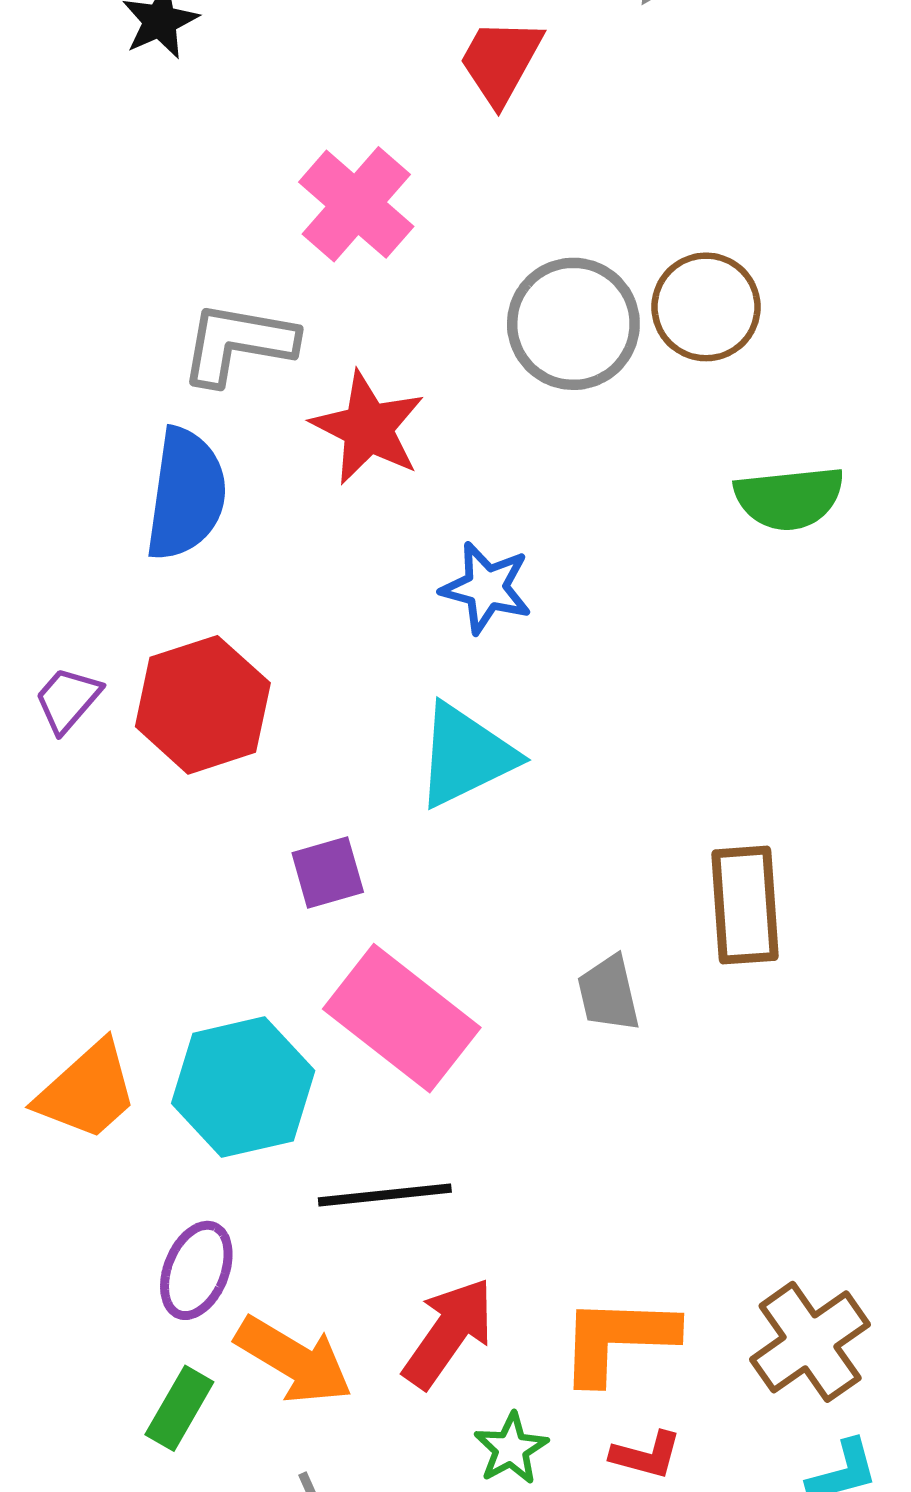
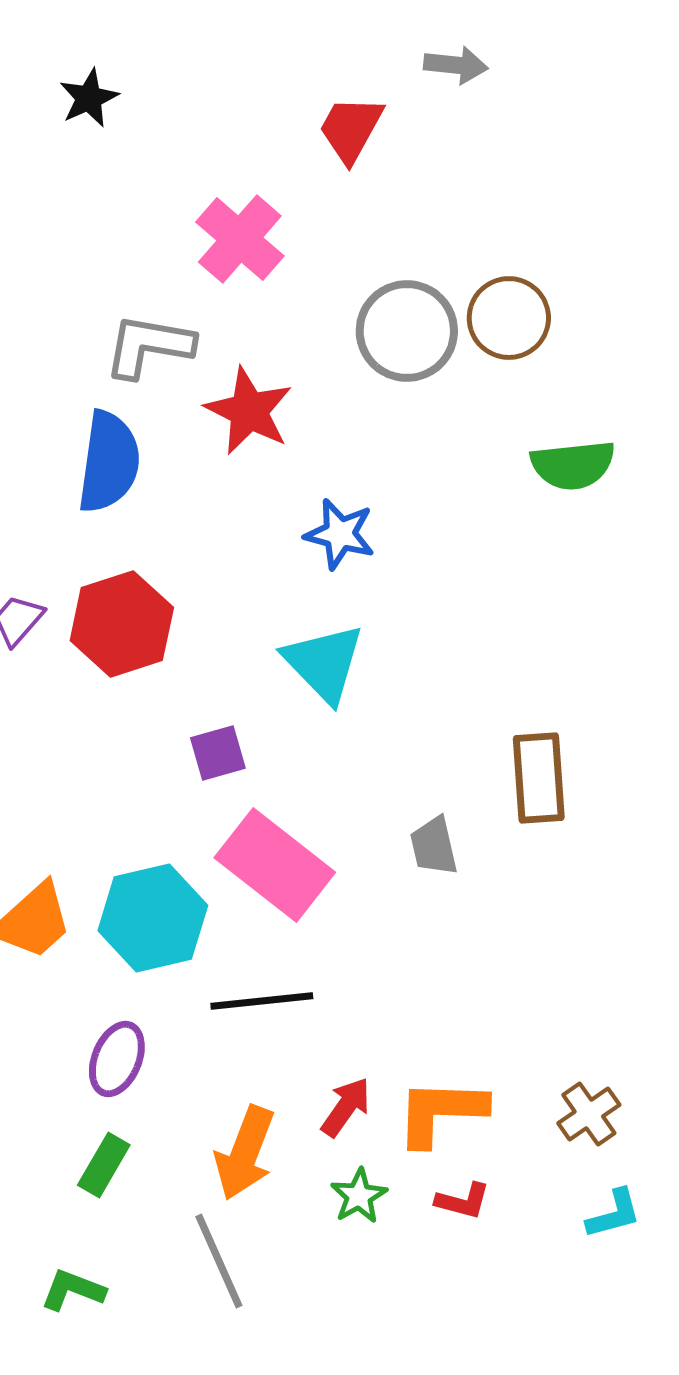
cyan triangle: (465, 756) -> (324, 663), turned -48
red arrow: (449, 1333) -> (346, 1107), moved, size x0.7
brown cross: (810, 1342) -> (589, 1114), size x0.7
orange arrow: (294, 1360) -> (245, 1153), moved, turned 80

